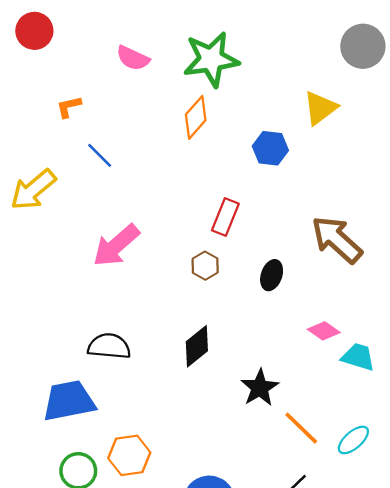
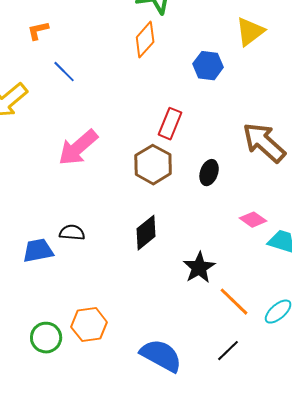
brown hexagon: (205, 266) -> (153, 165), size x1.6
black semicircle: (109, 346) -> (72, 233), size x0.7
blue trapezoid: (69, 401) -> (38, 251), moved, size x0.7

